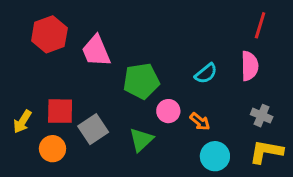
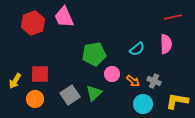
red line: (260, 25) -> (173, 17), turned 60
pink trapezoid: (96, 51) -> (64, 17), moved
gray cross: (262, 116) -> (154, 81), moved
gray square: (93, 129) -> (70, 95), moved

